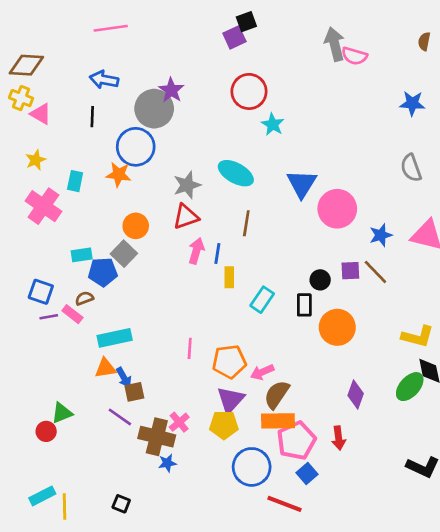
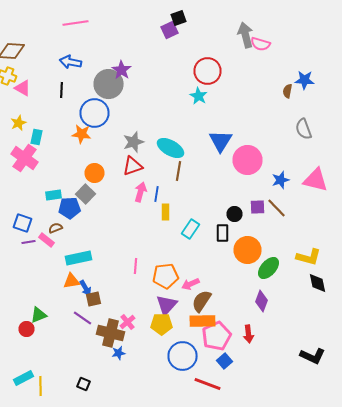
brown semicircle: (424, 41) -> (288, 91), moved
red circle: (249, 91) -> (208, 71), moved
cyan ellipse: (236, 173) -> (170, 148), moved
cyan rectangle: (75, 181) -> (36, 137), moved
green ellipse: (410, 387) -> (268, 268), moved

